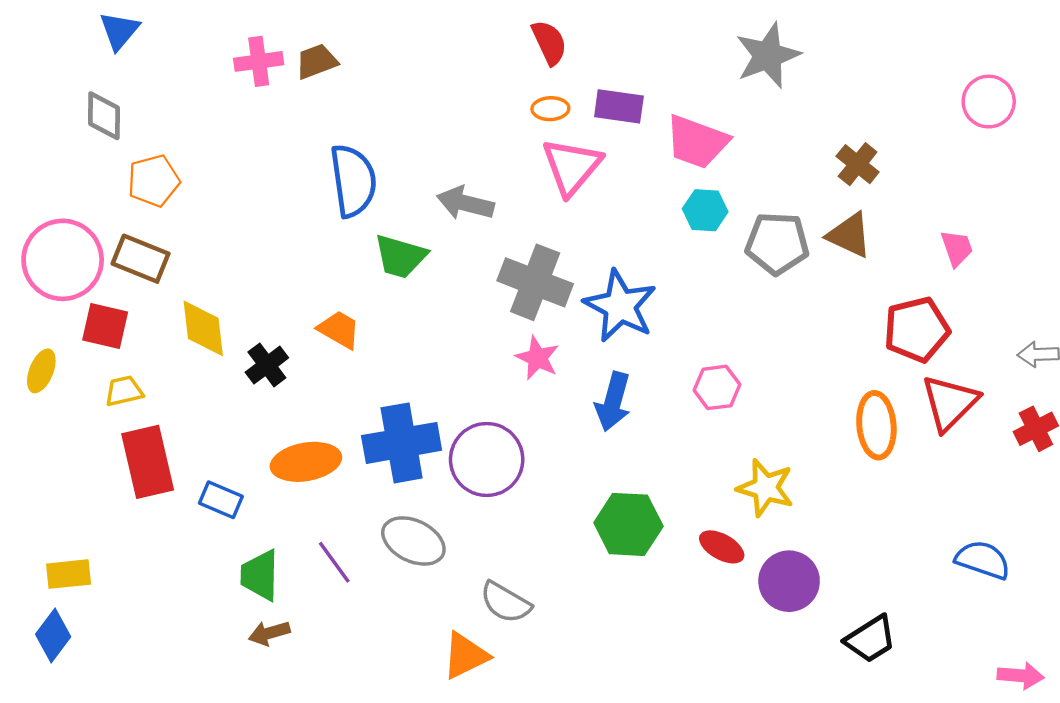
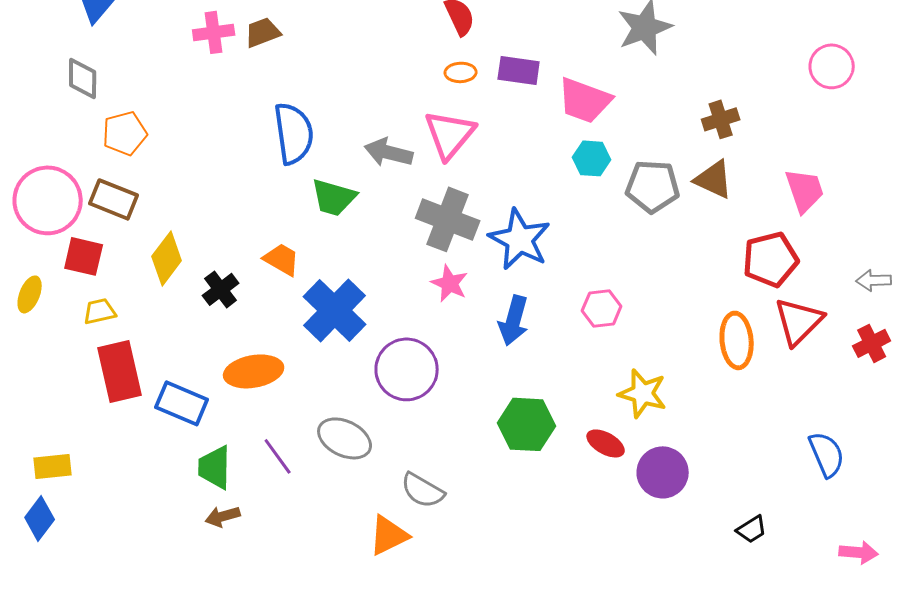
brown cross: (858, 164) -> (721, 119), turned 33
pink triangle: (572, 167) -> (450, 134), moved
pink trapezoid: (957, 248) -> (805, 190), size x1.4
yellow diamond: (203, 328) -> (167, 258), turned 44
blue cross: (402, 443) -> (335, 310), moved, turned -36
blue rectangle: (221, 500) -> (182, 403), size x1.4
blue semicircle: (983, 560) -> (827, 454), turned 48
black trapezoid: (871, 639) -> (752, 529), moved, size x0.7

